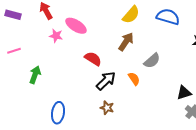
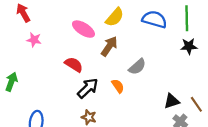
pink ellipse: (76, 26) -> (83, 29), moved

